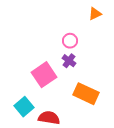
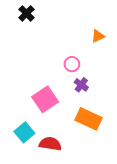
purple cross: (69, 61) -> (81, 85), moved

